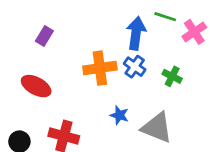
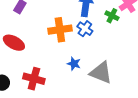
green cross: (172, 76) -> (112, 16), moved

